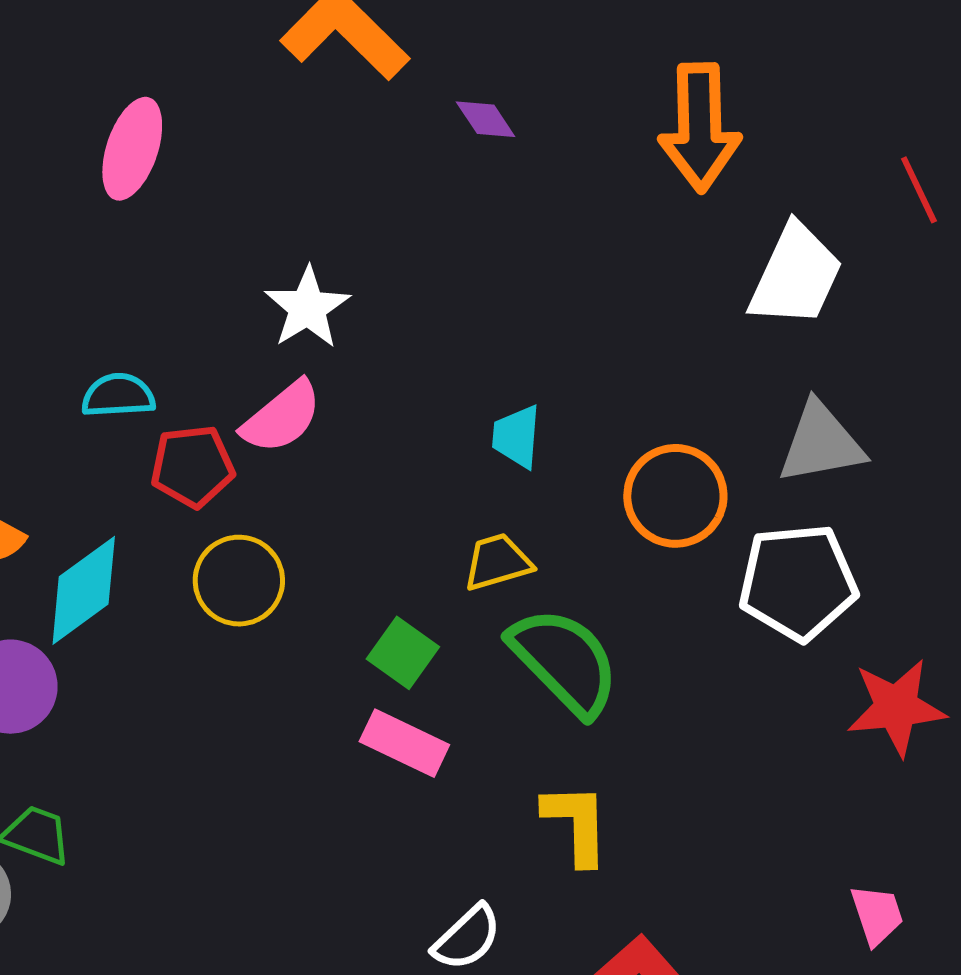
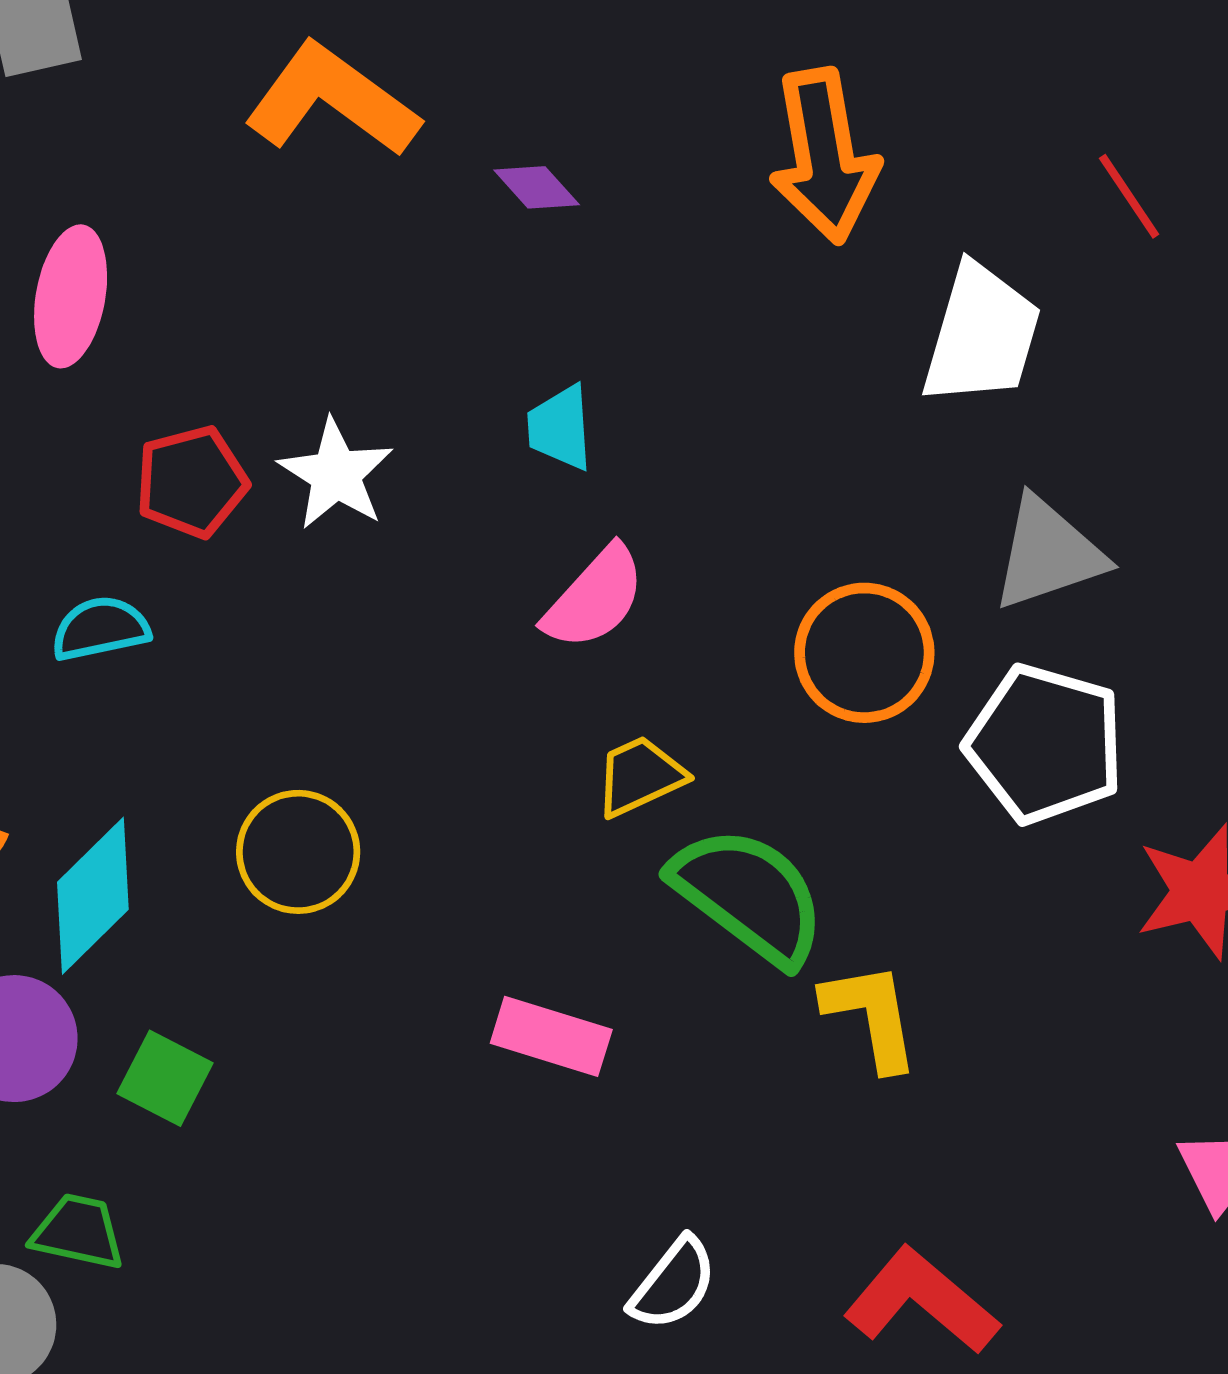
pink semicircle: (282, 417) -> (595, 598), moved
cyan trapezoid: (517, 436) -> (560, 428), moved
red pentagon: (192, 466) -> (191, 482), moved
white pentagon: (798, 582) -> (1045, 744), turned 30
green square: (403, 653) -> (165, 1078), moved
yellow L-shape: (576, 824) -> (871, 1016), moved

